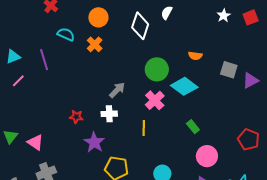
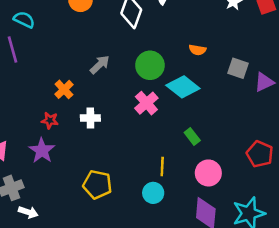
cyan semicircle: (66, 34) -> (24, 20), moved
orange cross: (95, 44) -> (64, 89), moved
gray arrow: (117, 90) -> (100, 65), moved
yellow line: (144, 128) -> (162, 166), moved
purple star: (94, 142) -> (42, 151), moved

